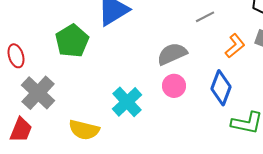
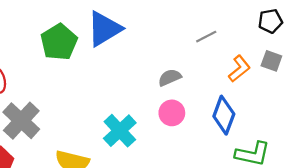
green pentagon: (72, 41) -> (59, 42), moved
gray semicircle: (172, 54) -> (170, 78), size x0.7

